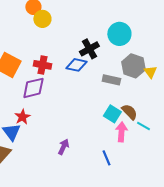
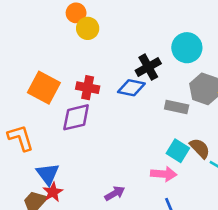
red star: (22, 117) -> (53, 192), moved
pink arrow: (121, 132) -> (164, 174), moved, turned 90
purple arrow: (63, 147) -> (115, 193), turned 35

